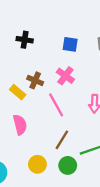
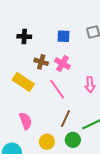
brown cross: (35, 80) -> (41, 62), moved
yellow rectangle: (18, 92) -> (23, 82), size x1.5
pink semicircle: (20, 125) -> (26, 121), moved

